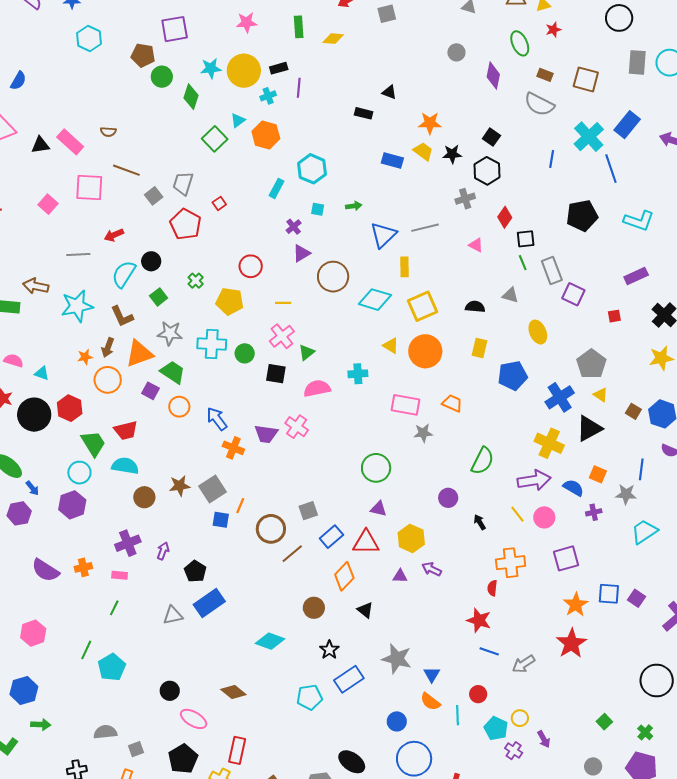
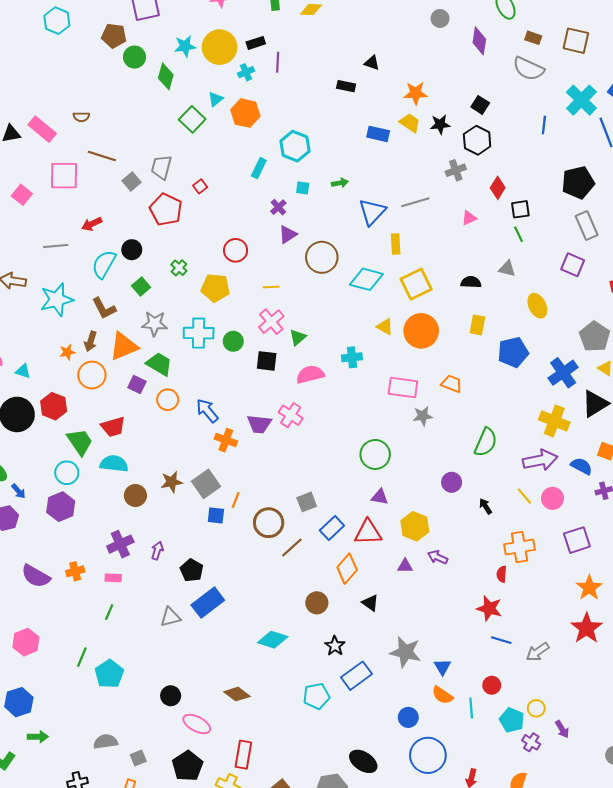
pink triangle: (476, 245) -> (469, 218), turned -49
gray rectangle: (552, 270) -> (587, 225), moved

